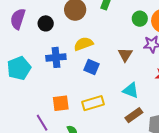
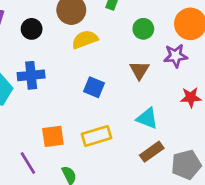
green circle: (140, 19) -> (143, 29), moved
yellow semicircle: (83, 44) -> (85, 39), moved
blue cross: (56, 57) -> (31, 75), moved

